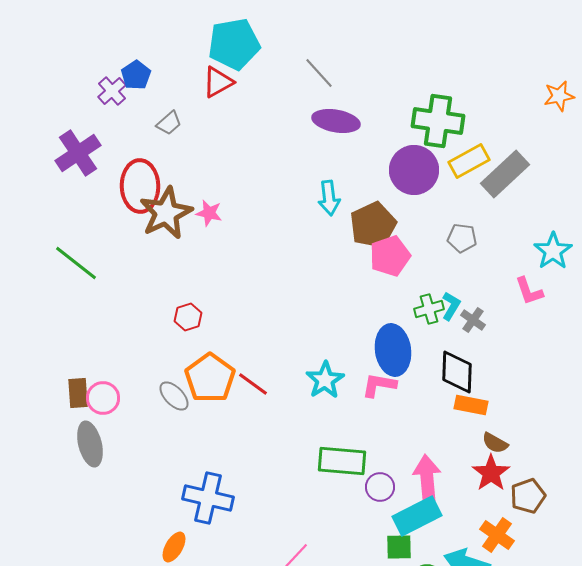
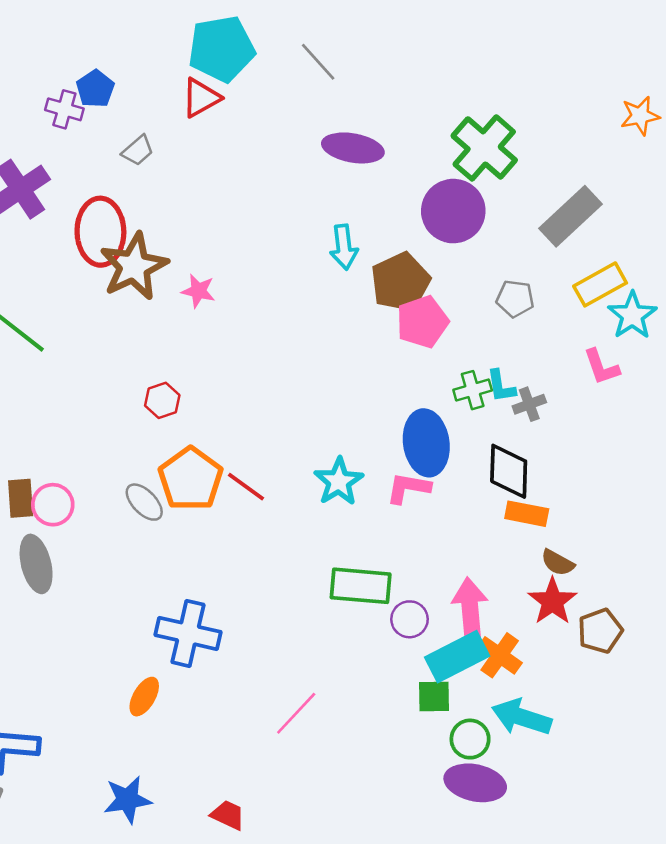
gray line: (319, 73) -> (318, 62), moved
purple cross: (112, 91) -> (64, 109), turned -32
green cross: (438, 121) -> (484, 148), turned 33
yellow rectangle: (469, 161) -> (600, 284), moved
pink star: (209, 213) -> (198, 291), moved
cyan L-shape: (451, 306) -> (501, 386), turned 140
gray cross: (473, 320) -> (529, 404), turned 35
orange cross: (497, 535) -> (500, 655), moved

